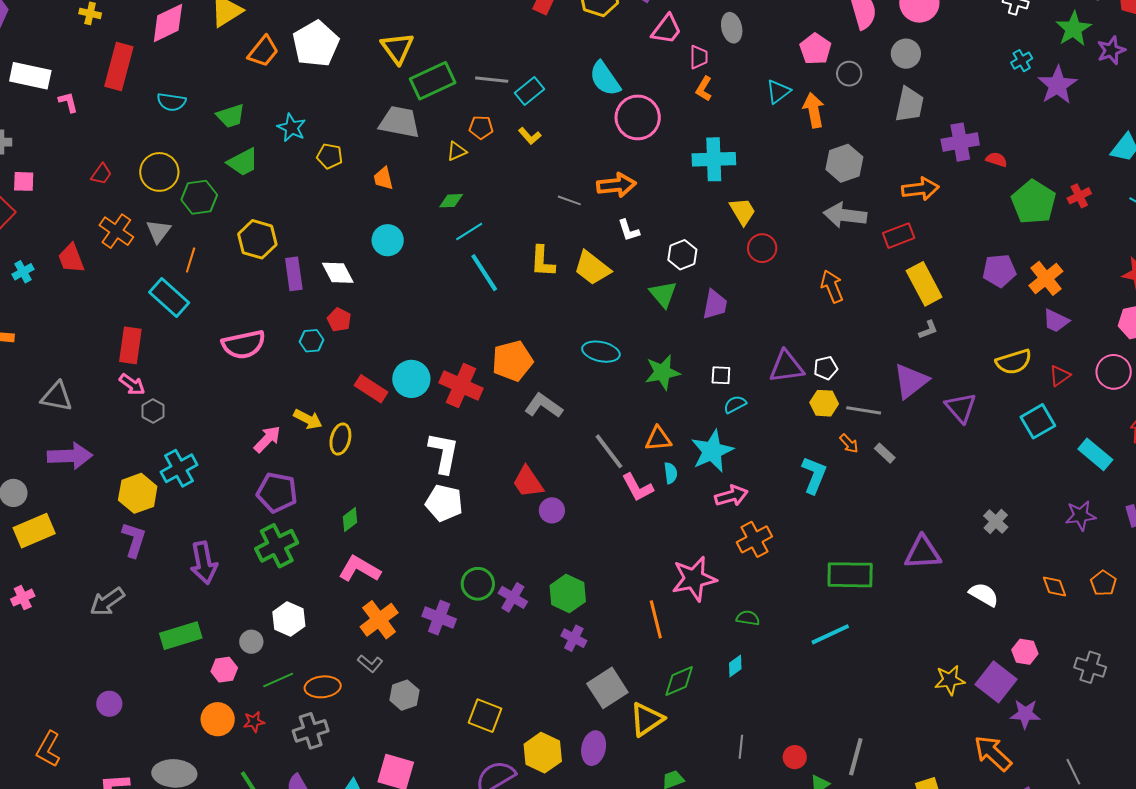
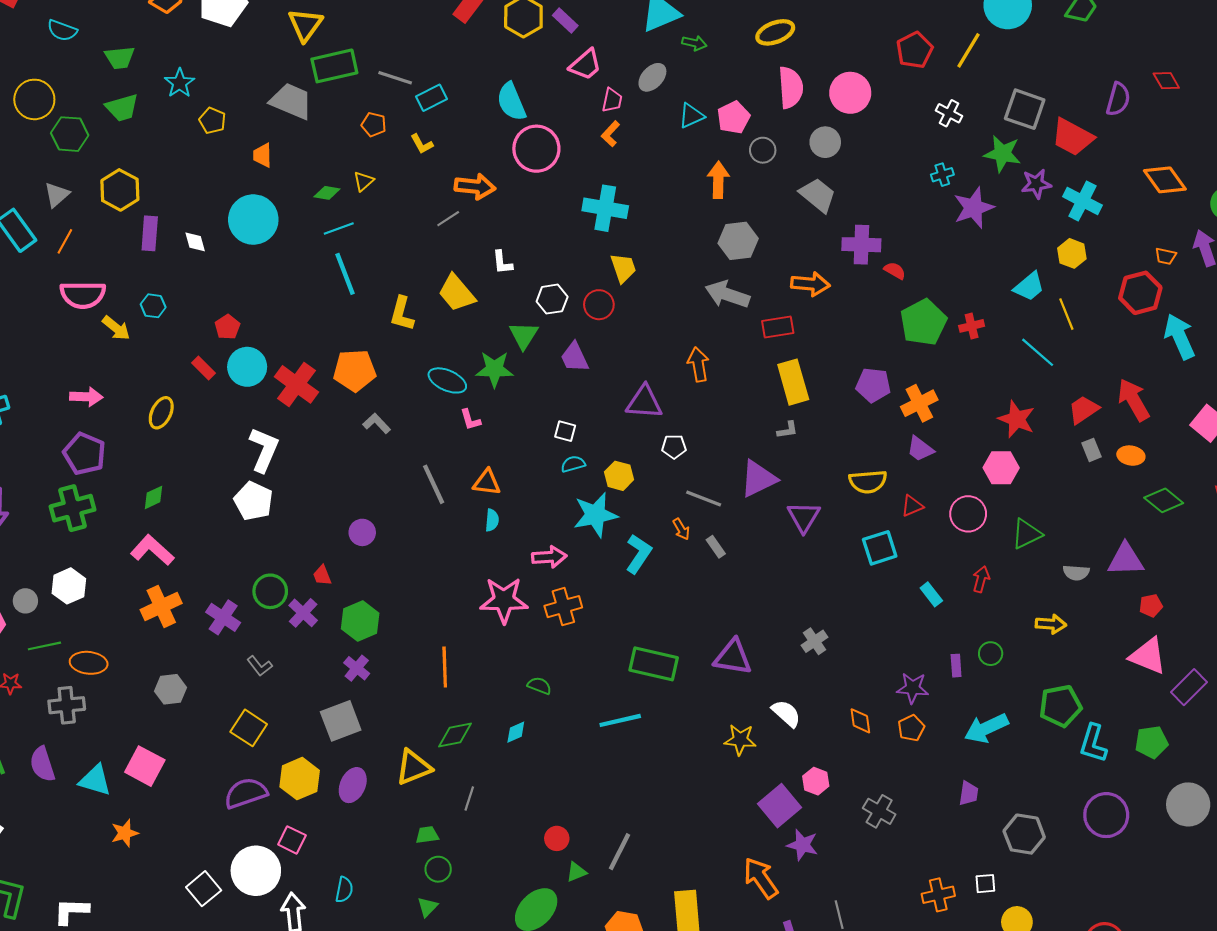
gray ellipse: (732, 28) -> (652, 77), turned 44
green star: (1074, 29) -> (1002, 154), turned 30
cyan triangle: (778, 92) -> (691, 116), moved
gray trapezoid: (909, 104) -> (818, 195), turned -75
yellow triangle: (457, 151) -> (364, 181), moved, turned -30
orange arrow: (616, 185) -> (475, 186), moved
gray line: (569, 200) -> (448, 219), turned -65
gray triangle: (158, 231) -> (57, 195), moved
cyan circle: (388, 240) -> (253, 220), size x1.5
red circle: (762, 248) -> (599, 305), moved
orange line: (191, 260) -> (65, 241), moved
yellow L-shape: (543, 261) -> (402, 314), moved
white diamond: (338, 273) -> (195, 242), size x0.7
purple trapezoid: (715, 305) -> (574, 357), turned 132
red pentagon: (339, 320) -> (227, 327), moved
purple triangle: (786, 367) -> (644, 402), moved
green star: (663, 372) -> (494, 369), moved
red rectangle: (371, 389) -> (204, 368), size x0.7
yellow hexagon: (824, 403) -> (619, 476), moved
gray L-shape: (544, 406) -> (377, 423), size x0.7
yellow arrow: (308, 419) -> (116, 328), moved
pink arrow: (267, 439) -> (86, 397), turned 36
cyan star: (712, 451) -> (595, 515), moved
cyan rectangle: (1095, 454) -> (931, 594), size x0.7
red trapezoid: (528, 482) -> (322, 575), moved, size x0.6
pink L-shape: (638, 487) -> (470, 420), moved, size x0.7
purple star: (1081, 516) -> (913, 688), moved
pink star: (694, 579) -> (504, 600), moved
gray L-shape: (370, 663) -> (260, 666), moved
yellow star: (950, 680) -> (740, 740), moved
gray square: (607, 688) -> (341, 721), moved
gray line: (741, 747) -> (469, 798), moved

